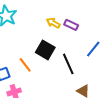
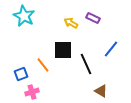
purple rectangle: (71, 25) -> (93, 18), moved
black square: (45, 50) -> (63, 50), turned -30

